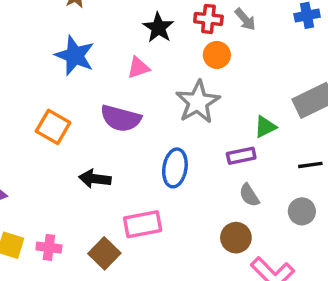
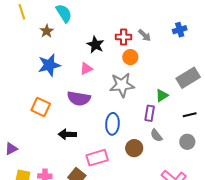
blue star: (75, 56) -> (49, 65), turned -30
gray star: (198, 102) -> (122, 85), turned 30
purple rectangle: (241, 156) -> (150, 113), turned -63
brown circle: (236, 238) -> (134, 148), moved

